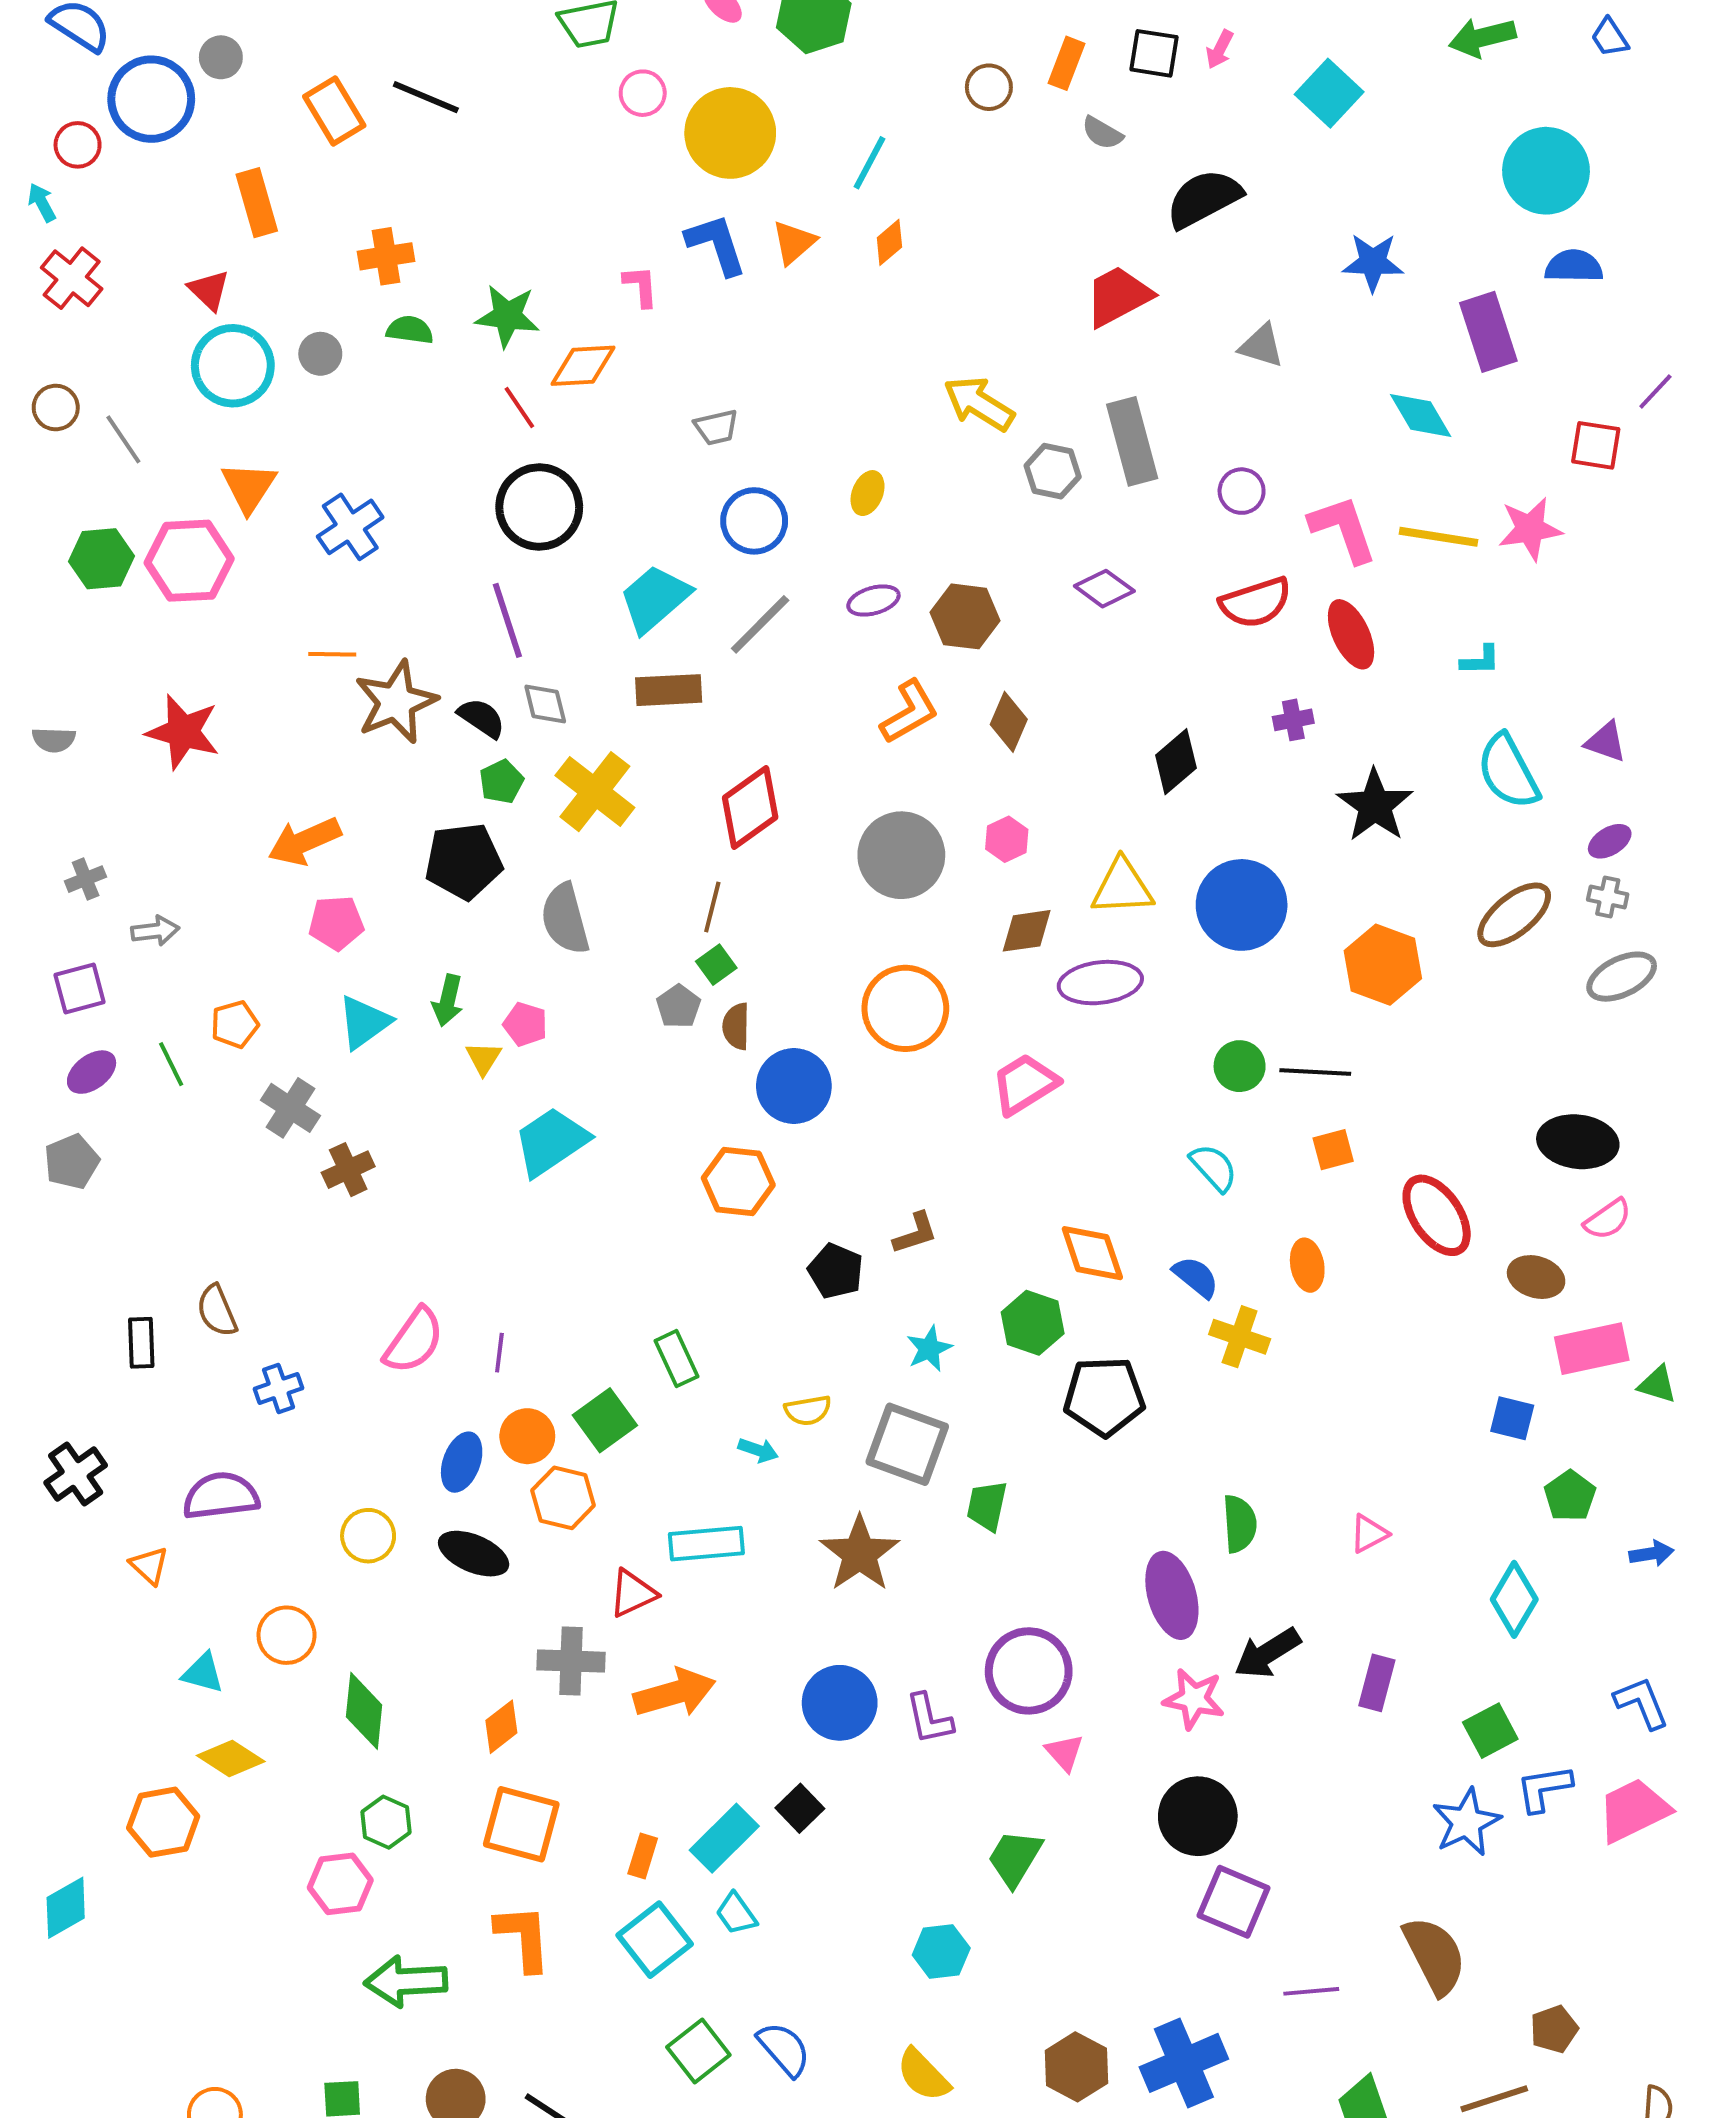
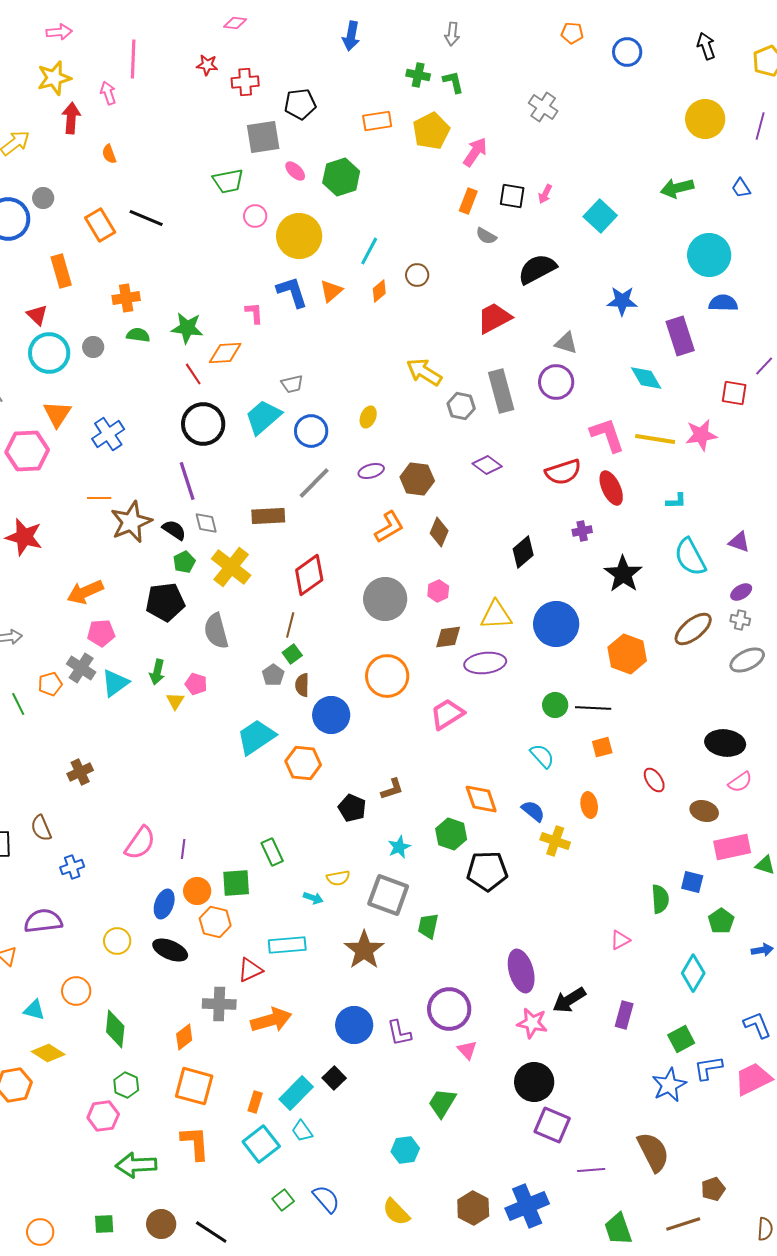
brown circle: (989, 87) -> (417, 275), moved
purple circle: (1242, 491) -> (556, 382), moved, size x1.5
cyan trapezoid: (655, 599) -> (263, 417), moved
gray cross: (290, 1108) -> (81, 668), moved
cyan trapezoid: (551, 1142) -> (256, 737), moved
brown cross: (348, 1170) -> (80, 772), moved
red ellipse: (1437, 1215) -> (654, 780), size x0.6
green square: (605, 1420) -> (236, 883), turned 32
green semicircle: (1240, 1524) -> (660, 899), moved
green square: (698, 2051) -> (283, 1200), size x0.7

